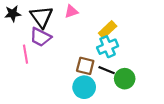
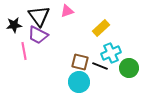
black star: (13, 14) -> (14, 25), moved
cyan cross: (108, 47) -> (111, 53), moved
green circle: (125, 79) -> (129, 68), moved

